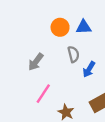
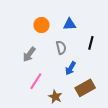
orange circle: (60, 27) -> (41, 25), moved
blue arrow: (89, 69) -> (71, 68), moved

